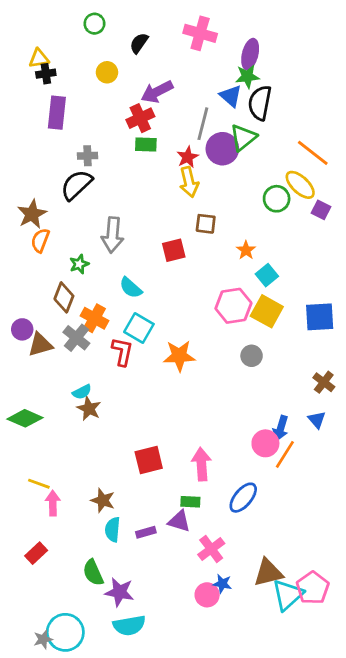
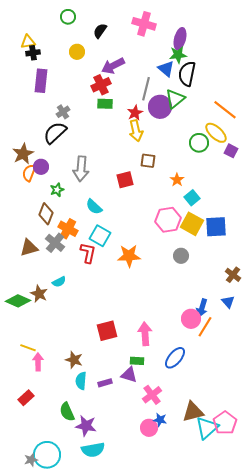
gray cross: (88, 156) -> (63, 112), turned -32
blue square: (320, 317) -> (216, 227), moved
purple circle: (22, 329) -> (41, 167), moved
brown star: (89, 409) -> (39, 294), moved

